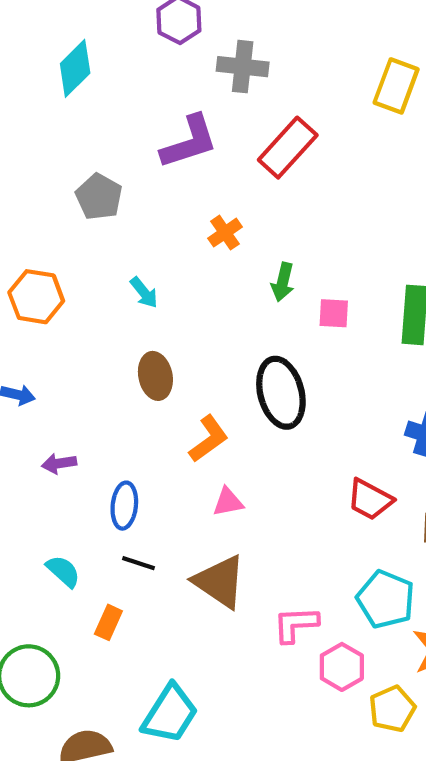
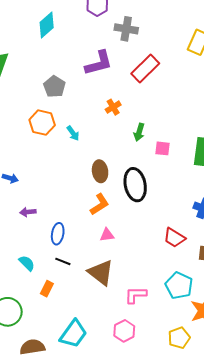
orange hexagon: (36, 297) -> (42, 123), moved
brown ellipse: (155, 376) -> (100, 171), moved
pink hexagon: (342, 667) -> (124, 331), moved

